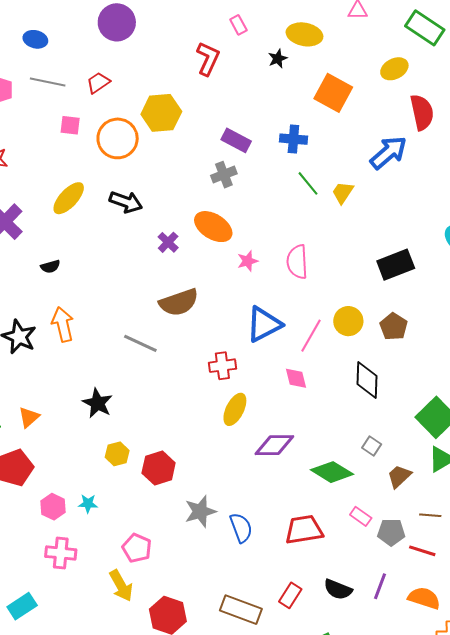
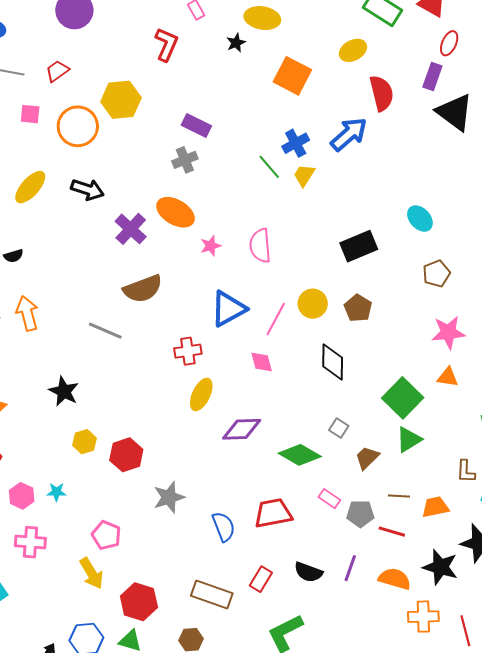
blue cross: (293, 139) -> (296, 143), moved, turned -32
purple cross: (168, 242) -> (131, 229), size x1.5
blue semicircle: (241, 528) -> (224, 527), moved

